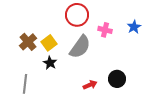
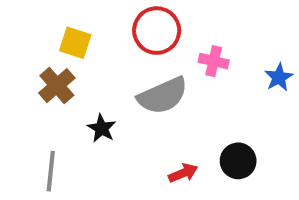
blue star: (134, 27) -> (279, 77), moved
yellow square: (49, 43) -> (75, 43), moved, turned -35
gray semicircle: (80, 47) -> (163, 96), turned 30

